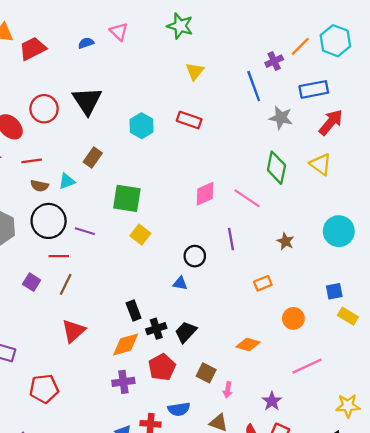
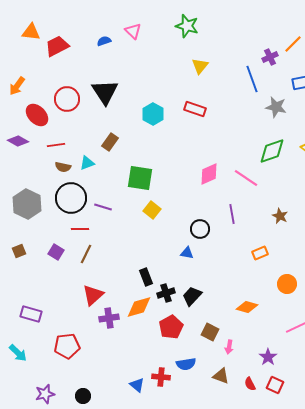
green diamond: (276, 168) -> (272, 151), turned 60
purple cross: (123, 382) -> (109, 318), moved

